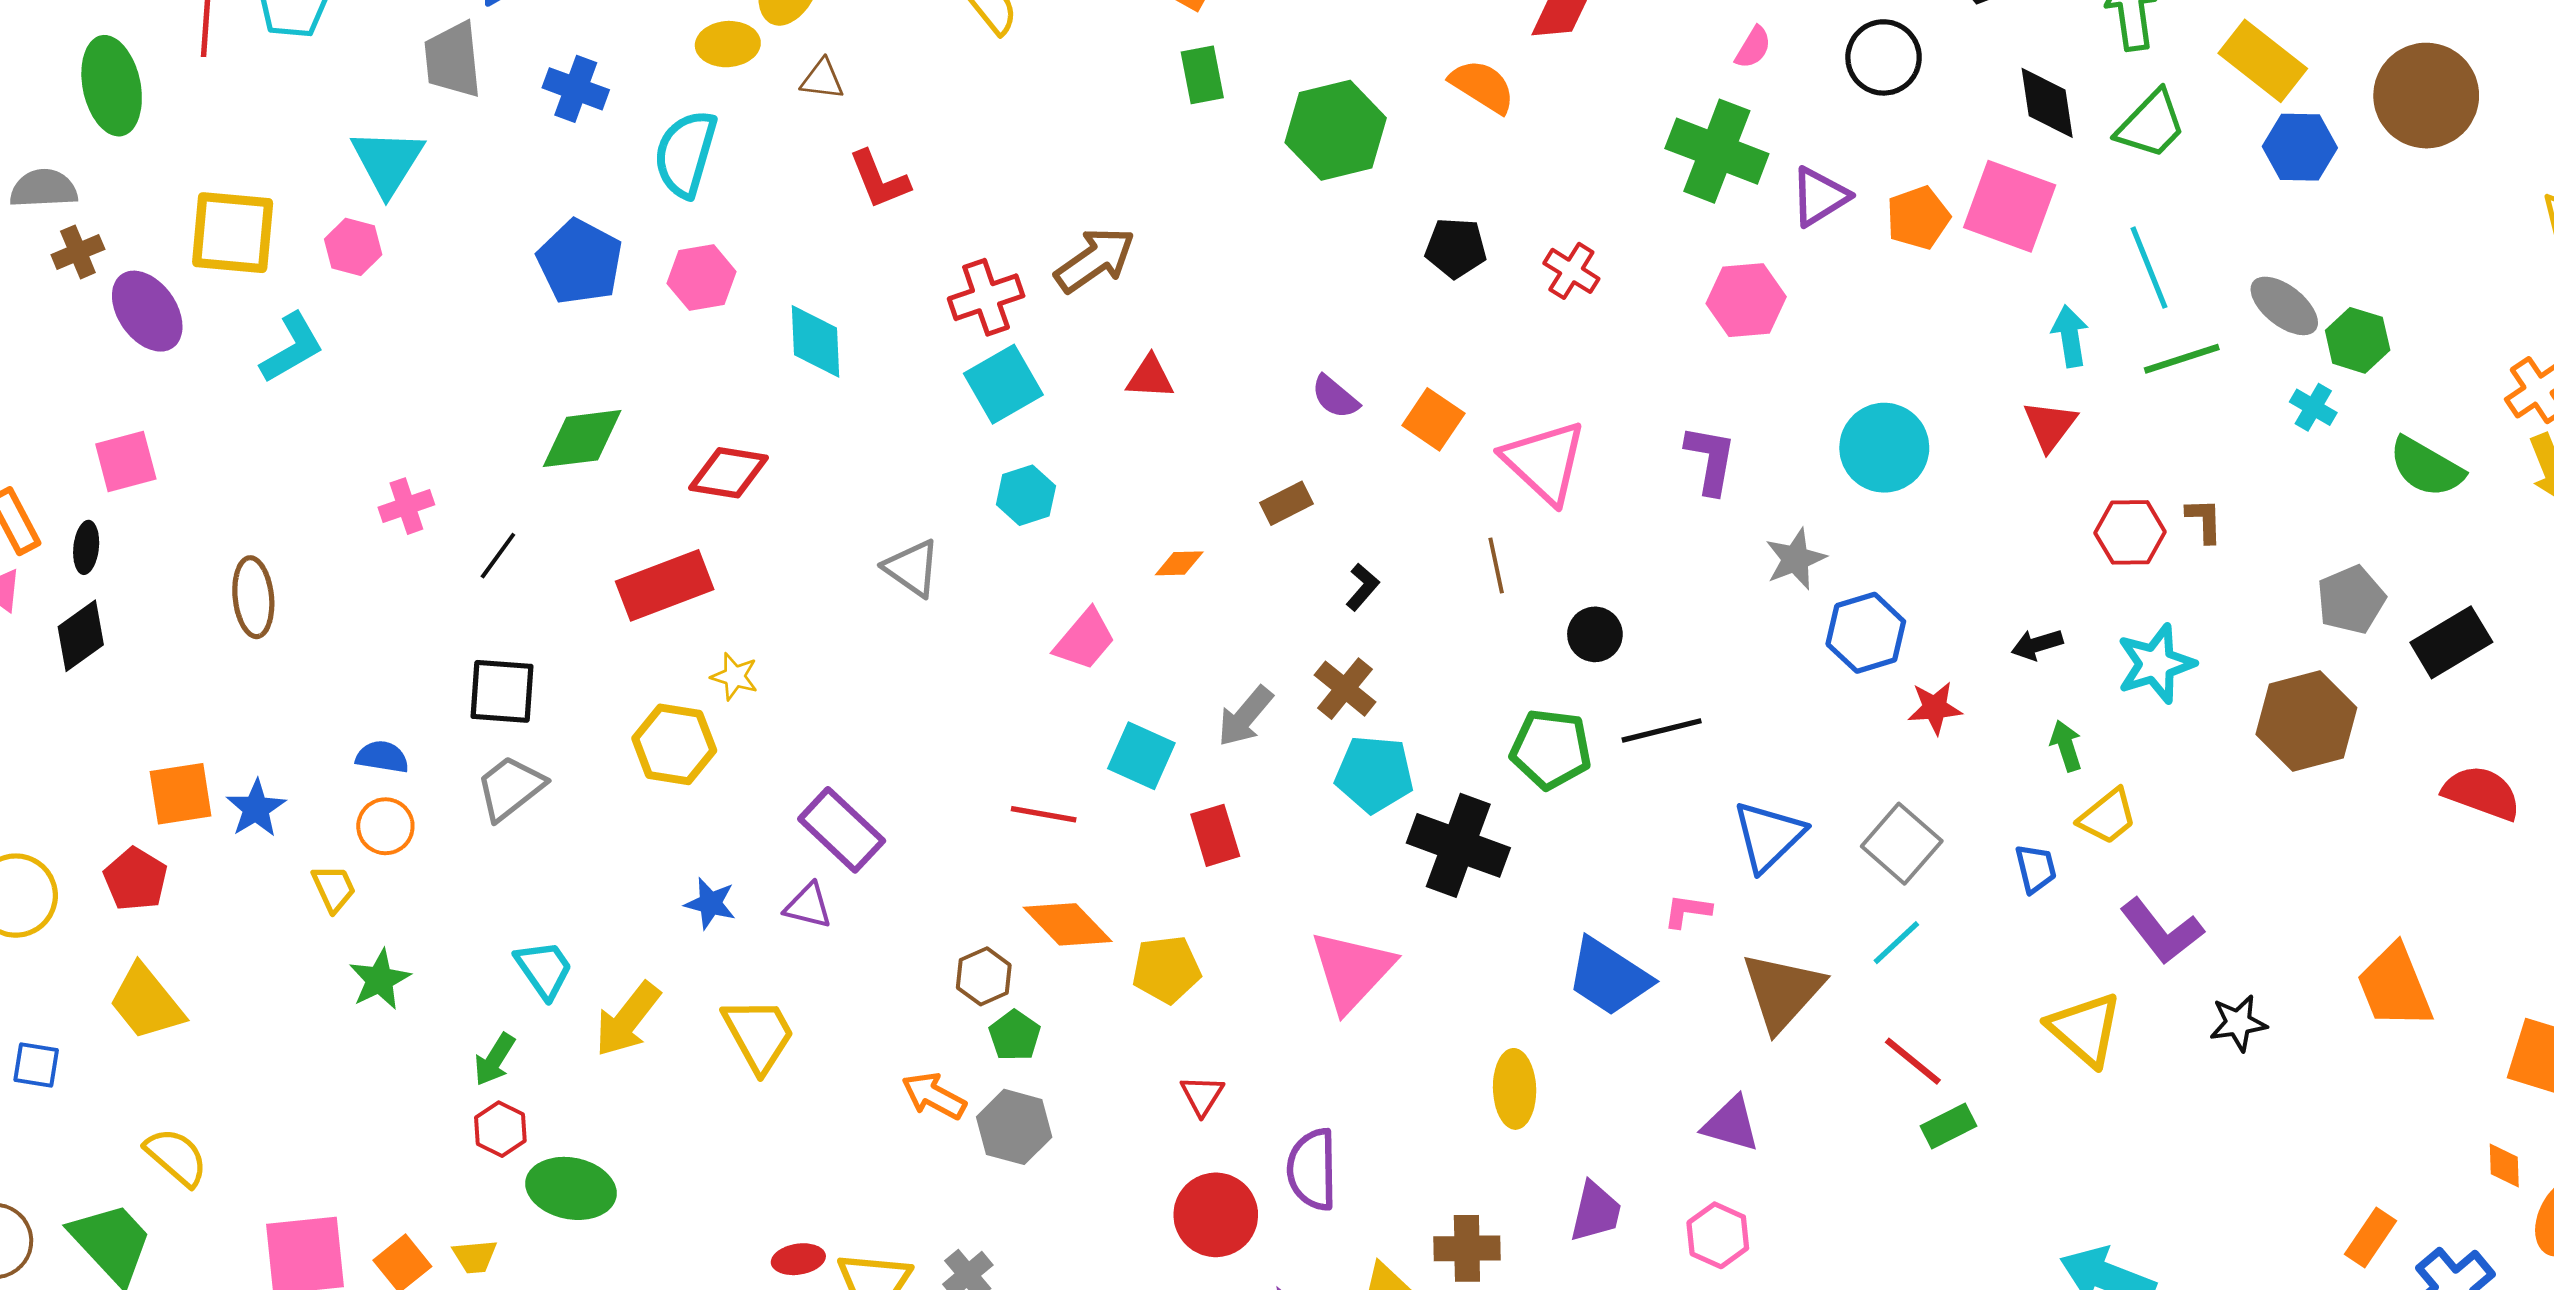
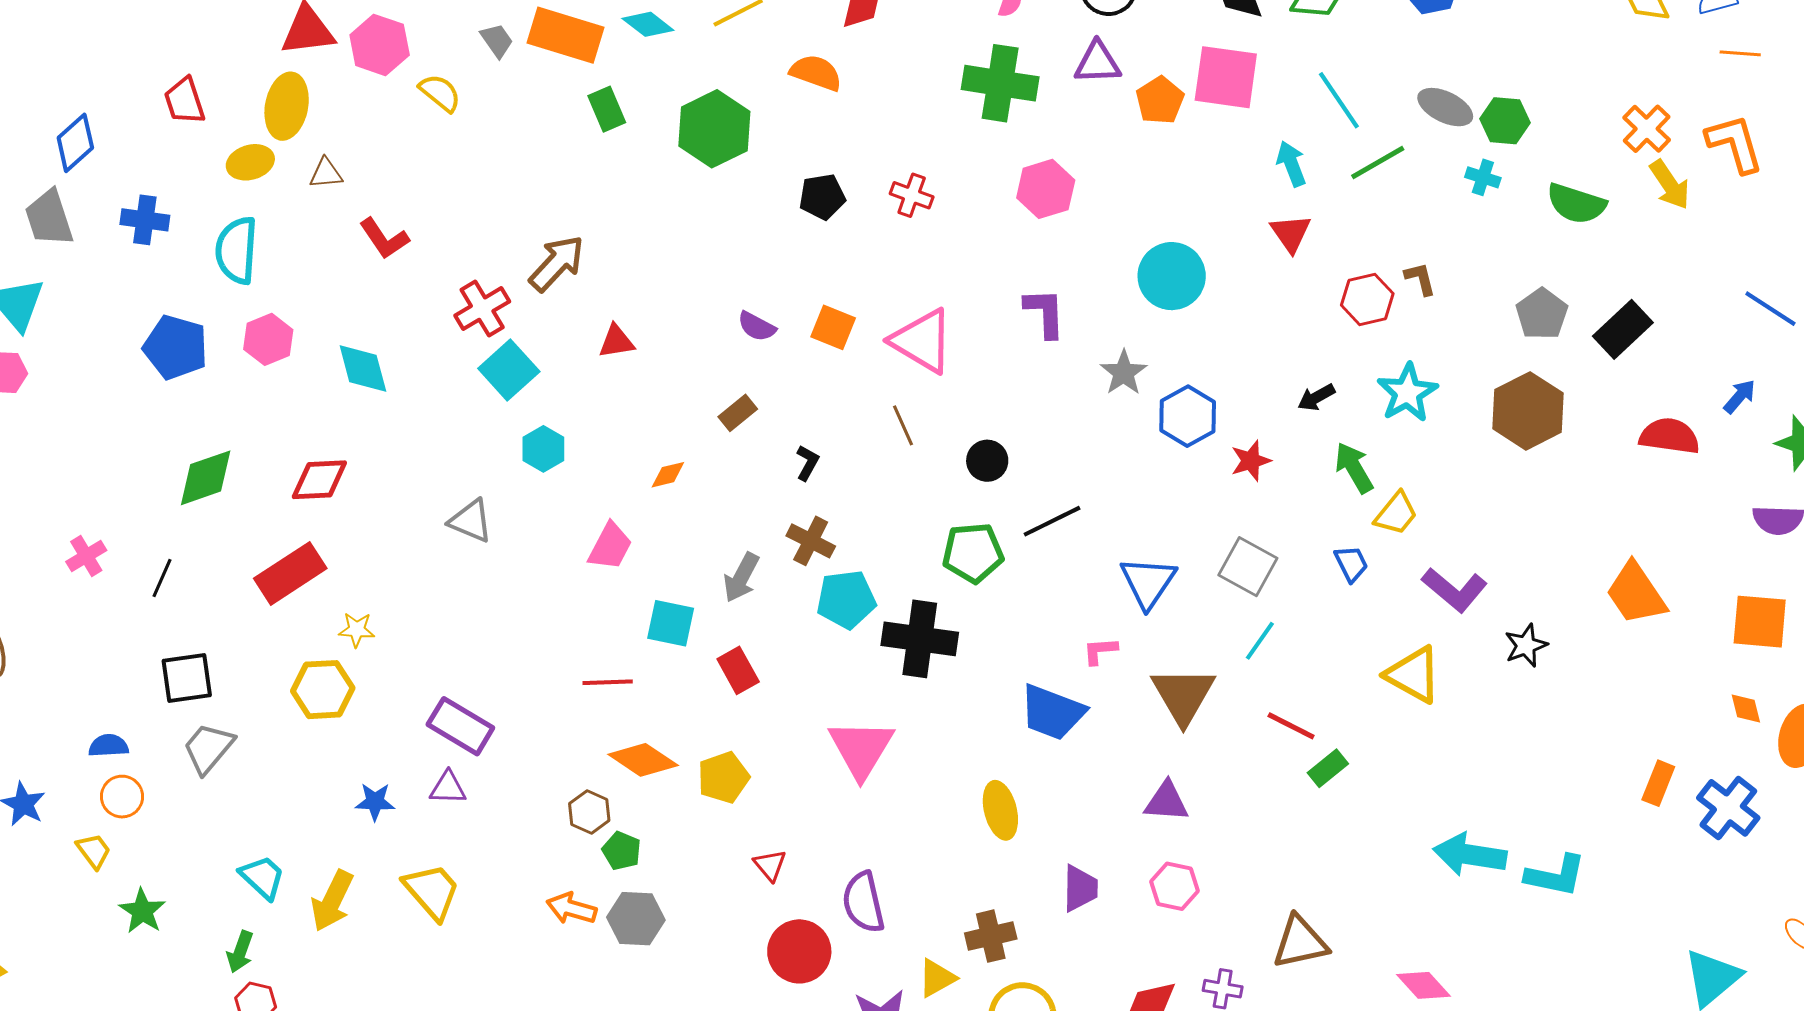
purple triangle: (1820, 197) -> (1098, 63), moved, turned 42
green arrow: (2066, 746) -> (1354, 468), size x1.4

